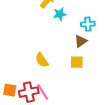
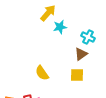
cyan cross: (88, 24) -> (88, 37), turned 32

